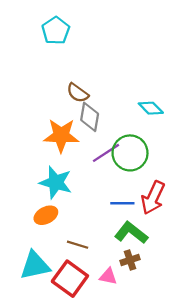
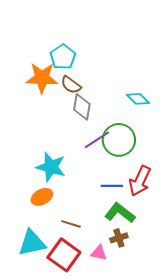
cyan pentagon: (56, 31) -> (63, 57), moved
orange star: (61, 135) -> (42, 78), moved

